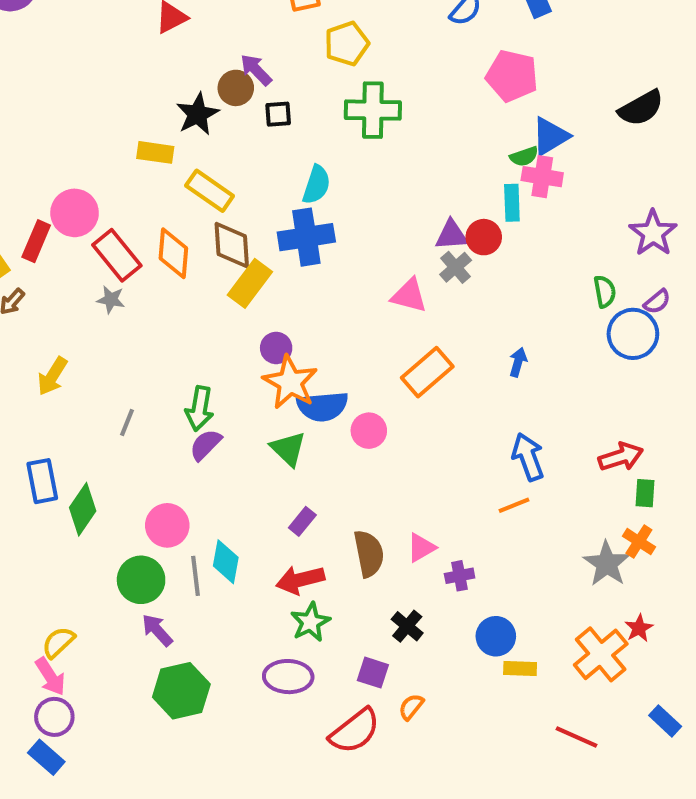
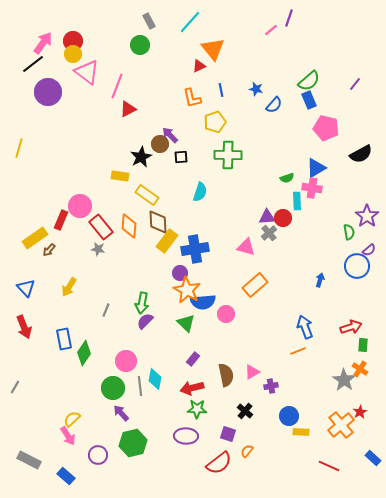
pink pentagon: (512, 76) -> (326, 128), moved
green semicircle: (524, 156) -> (287, 178), moved
blue cross: (306, 237) -> (195, 249), moved
green semicircle: (605, 292) -> (349, 232), moved
blue arrow: (518, 362) -> (320, 280), moved
green star: (310, 622) -> (197, 409), turned 30
purple circle: (54, 717) -> (98, 455), moved

